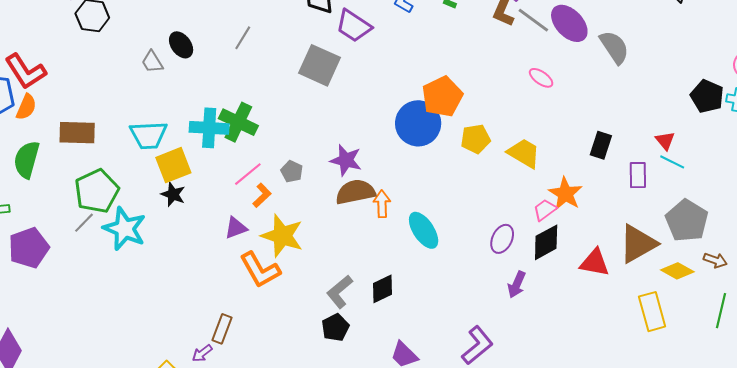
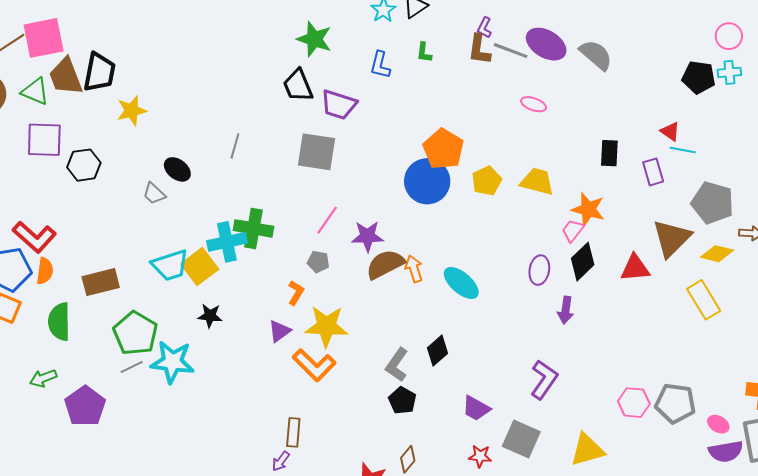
yellow square: (173, 165) -> (200, 267), moved
pink line: (248, 174) -> (327, 220), moved
gray line: (84, 223) -> (132, 367), turned 35

